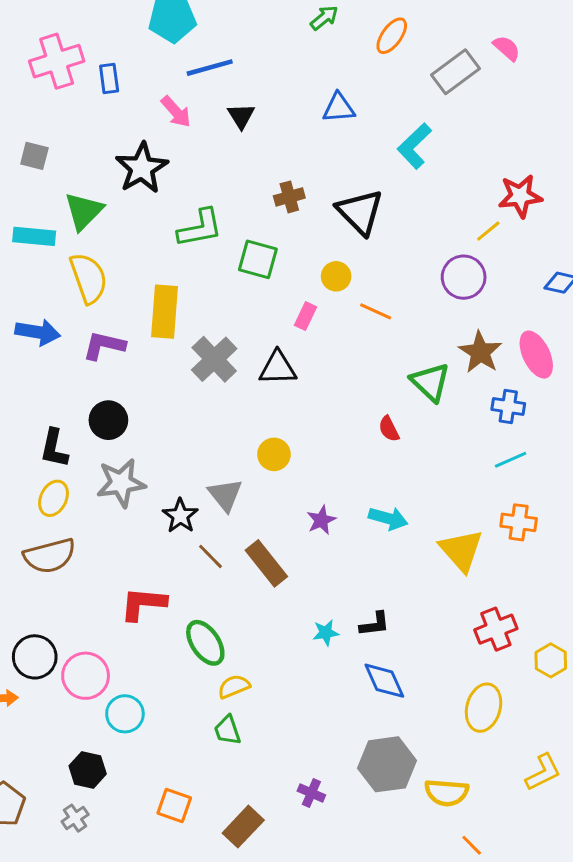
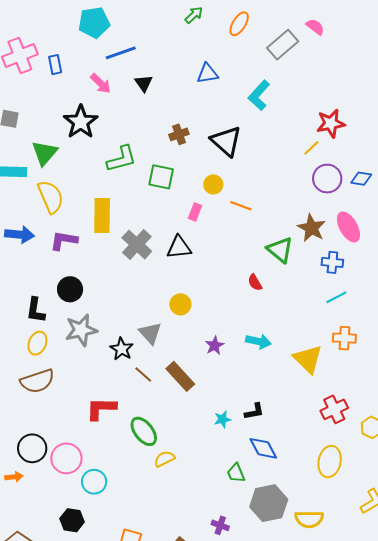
purple circle: (464, 277) -> (327, 179), moved
green trapezoid: (227, 730) -> (236, 473), moved

